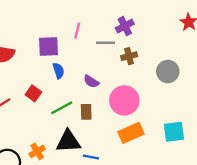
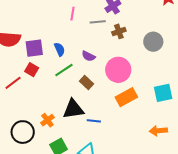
purple square: (49, 46) -> (34, 48), moved
red square: (33, 93) -> (32, 70), moved
green line: (62, 108) -> (64, 70), moved
brown rectangle: (86, 112) -> (86, 82), turned -40

